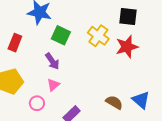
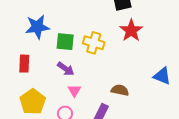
yellow cross: (98, 36) -> (94, 43), moved
brown semicircle: (114, 102) -> (120, 90), moved

